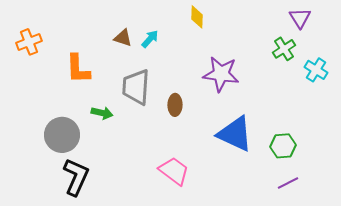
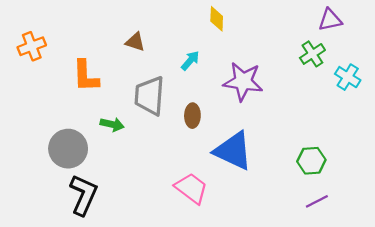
purple triangle: (300, 18) -> (330, 20), turned 50
cyan arrow: (150, 39) -> (190, 61), moved
blue triangle: (235, 134) -> (233, 151), moved

